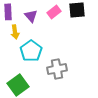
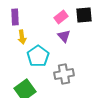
purple triangle: (31, 16) -> (64, 36), moved

